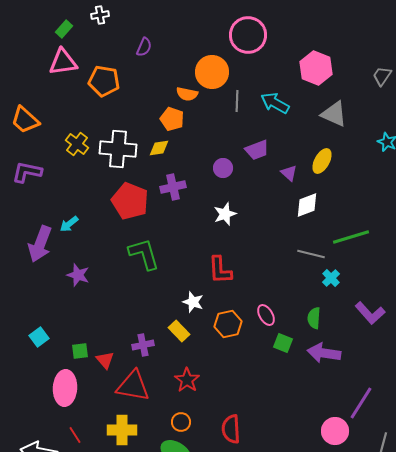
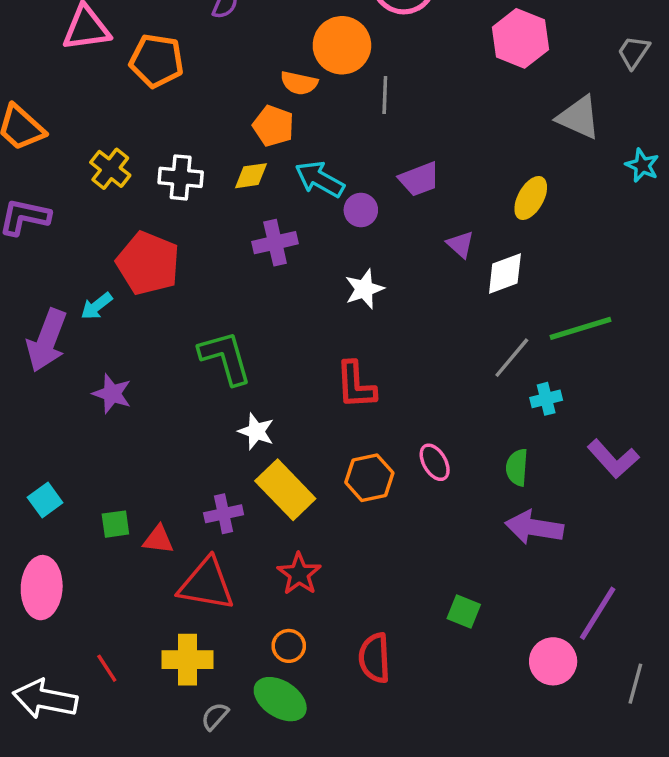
cyan arrow: (275, 103) -> (320, 179), moved
gray triangle: (334, 114) -> (579, 117), moved
white cross: (118, 149) -> (181, 177), size x0.7
purple triangle: (289, 173) -> (460, 244), moved
red pentagon: (130, 201) -> (148, 263), moved
gray line: (311, 254) -> (512, 358), turned -64
cyan cross: (331, 278) -> (546, 399), turned 30
white star: (193, 302) -> (256, 431), moved
yellow rectangle: (179, 331) -> (285, 490), size x1.6
green square: (283, 343) -> (464, 612), moved
red triangle: (105, 360) -> (158, 540), turned -42
pink ellipse: (65, 388) -> (42, 588), moved

